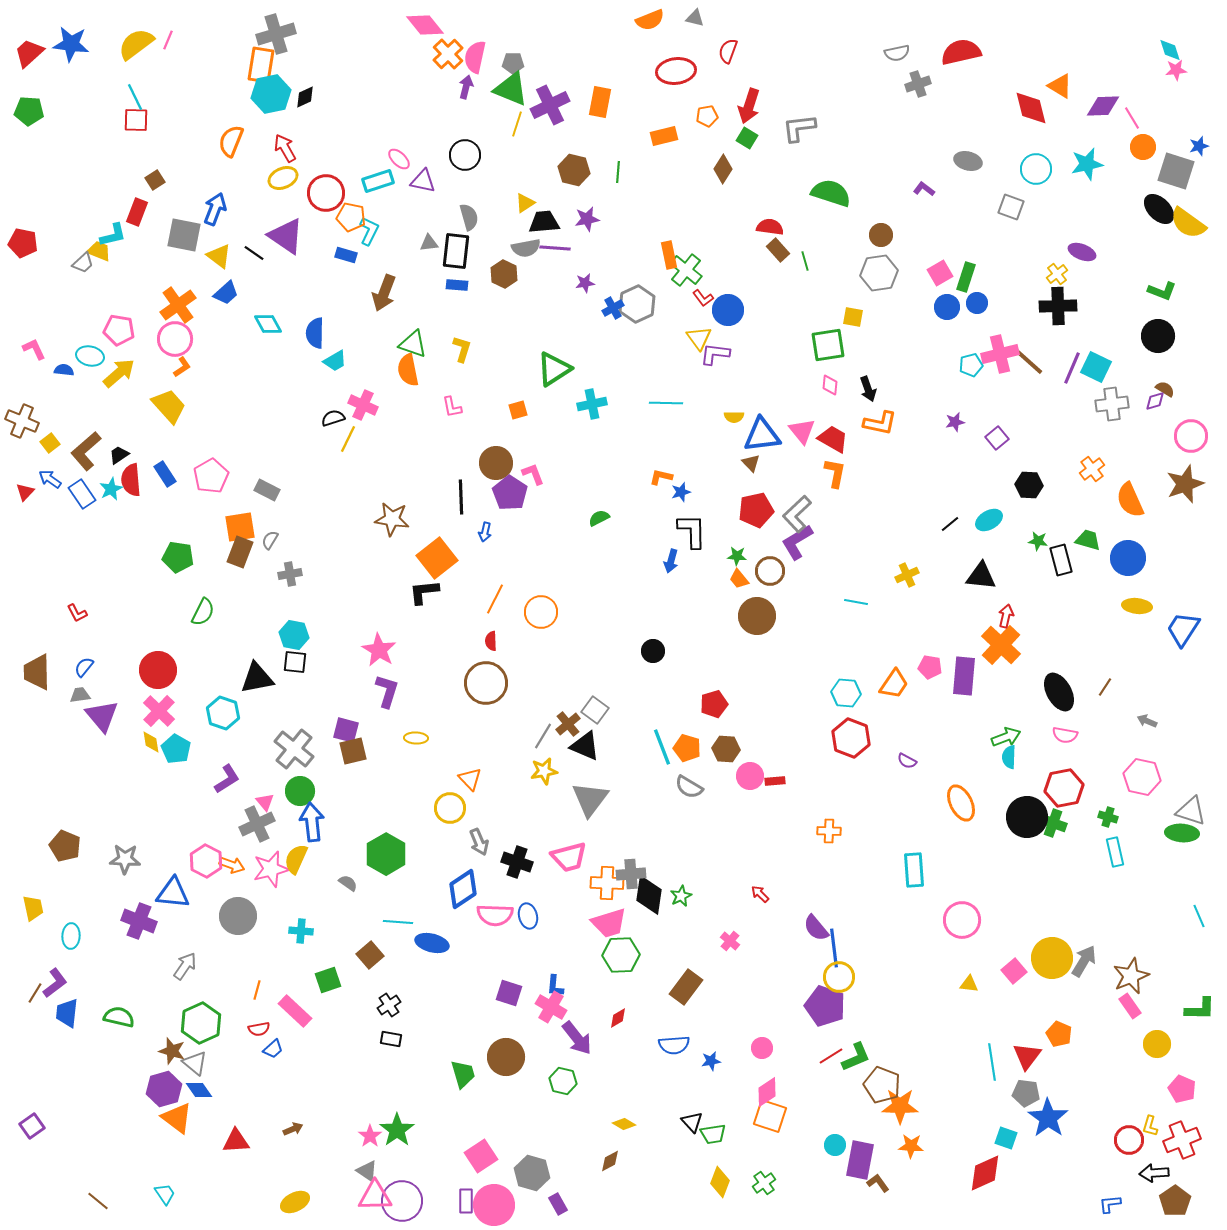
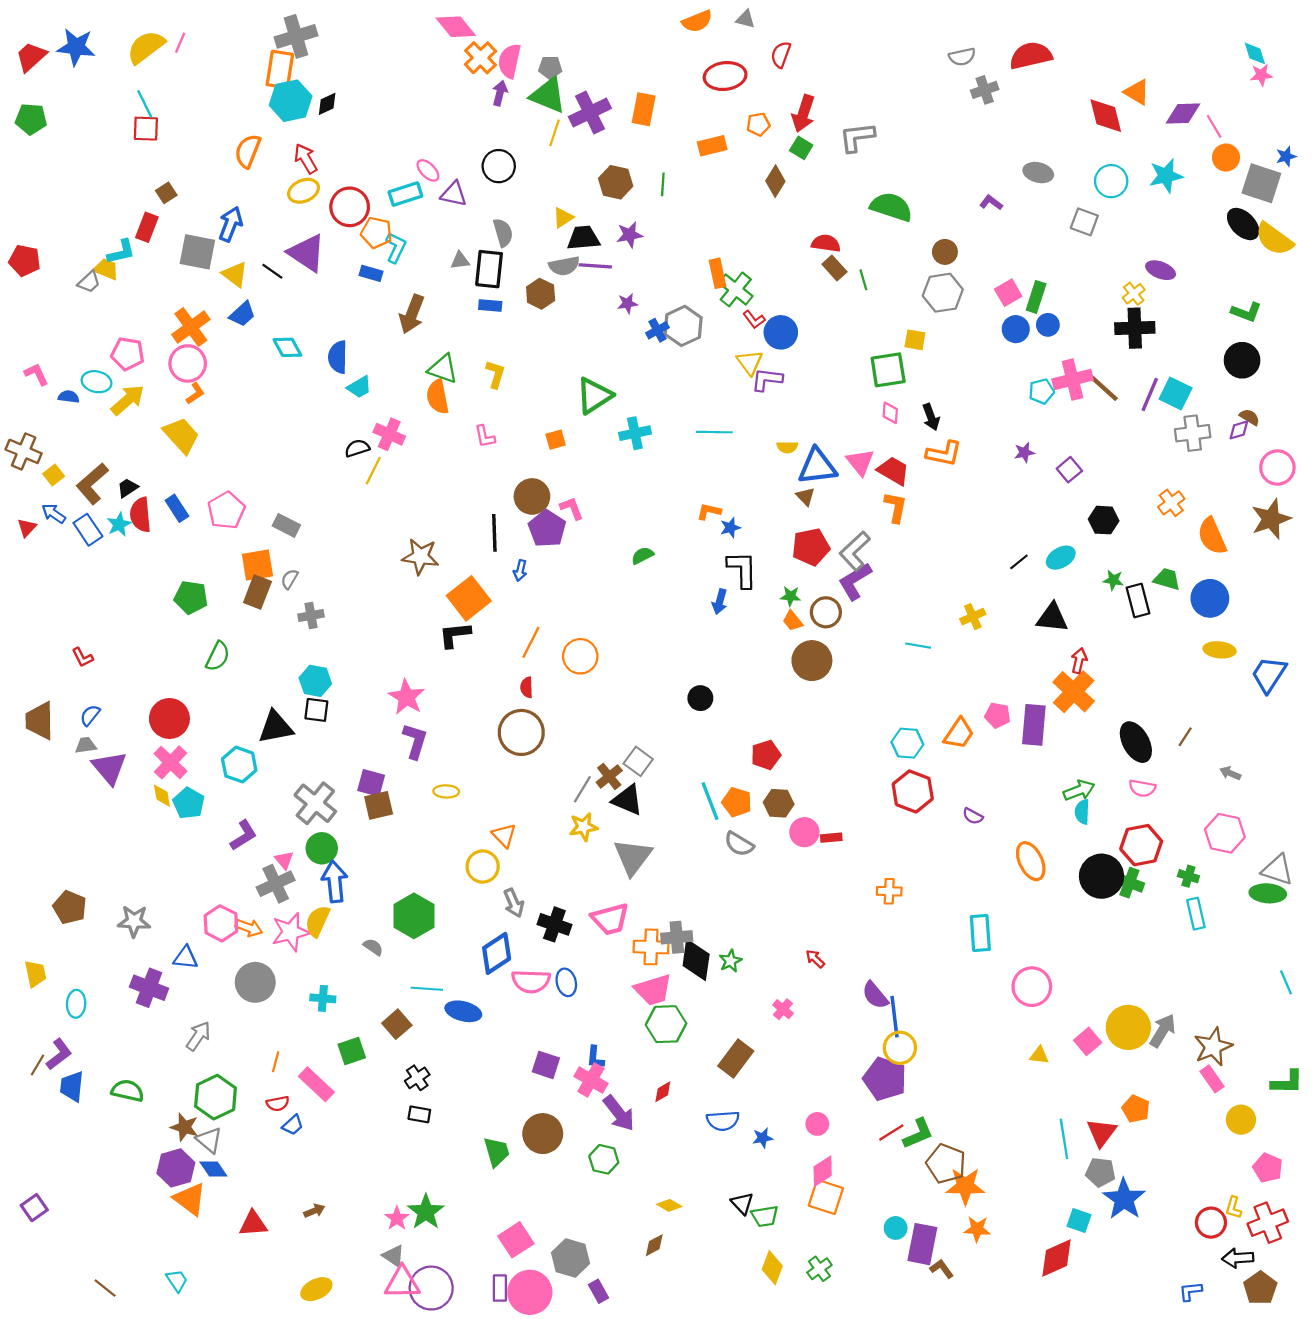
blue triangle: (173, 893) -> (186, 958), size x0.7

